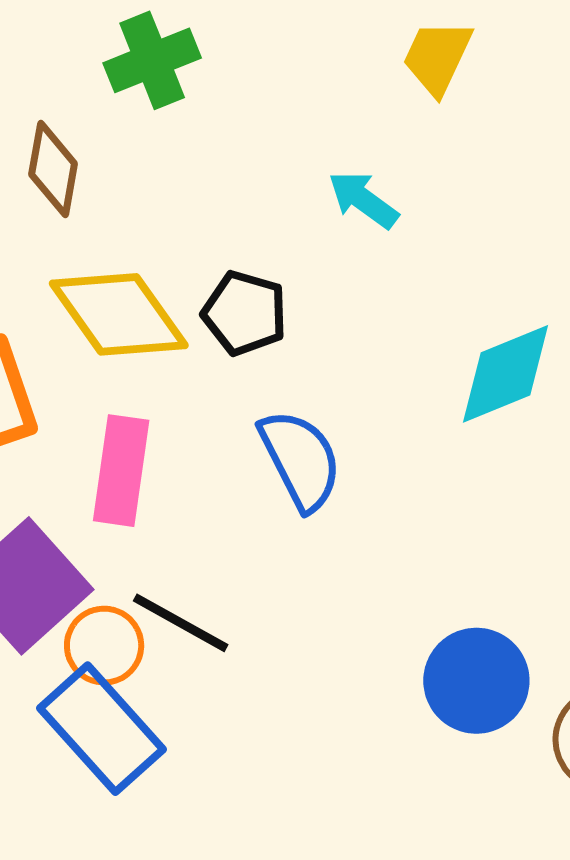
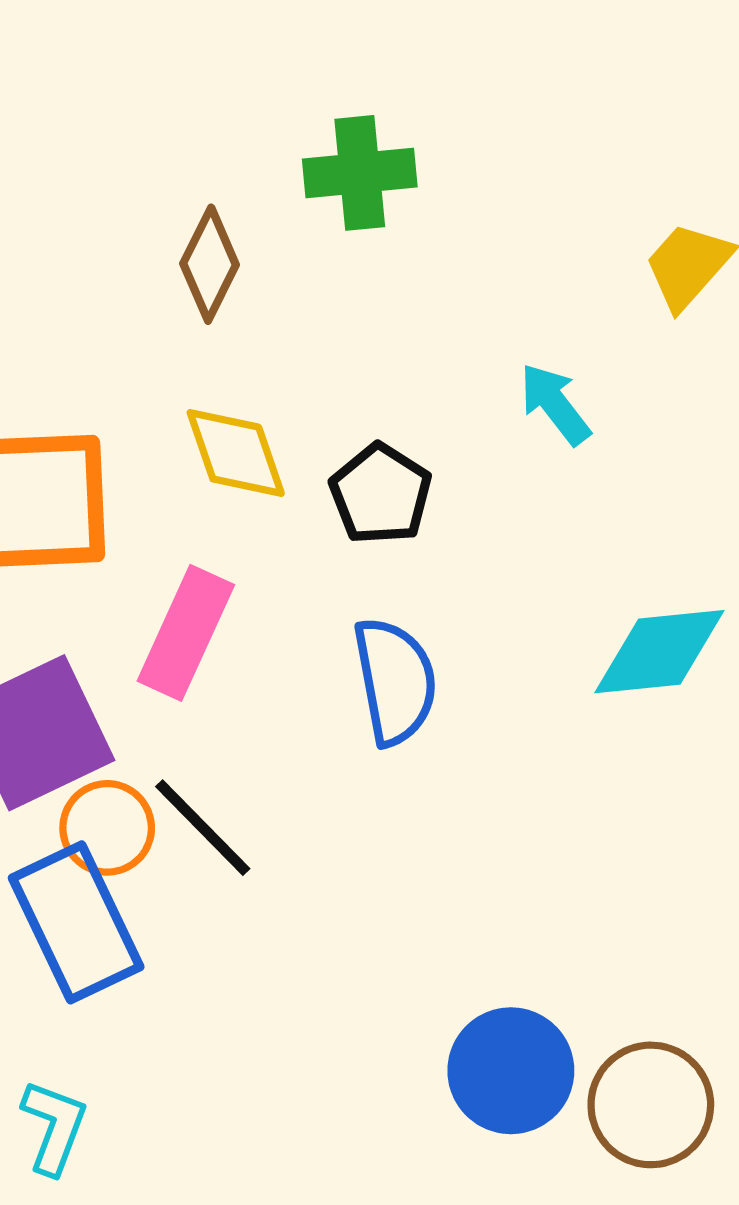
yellow diamond: (119, 314) -> (236, 453), size x0.7
blue circle: (476, 681) -> (511, 1071), moved

